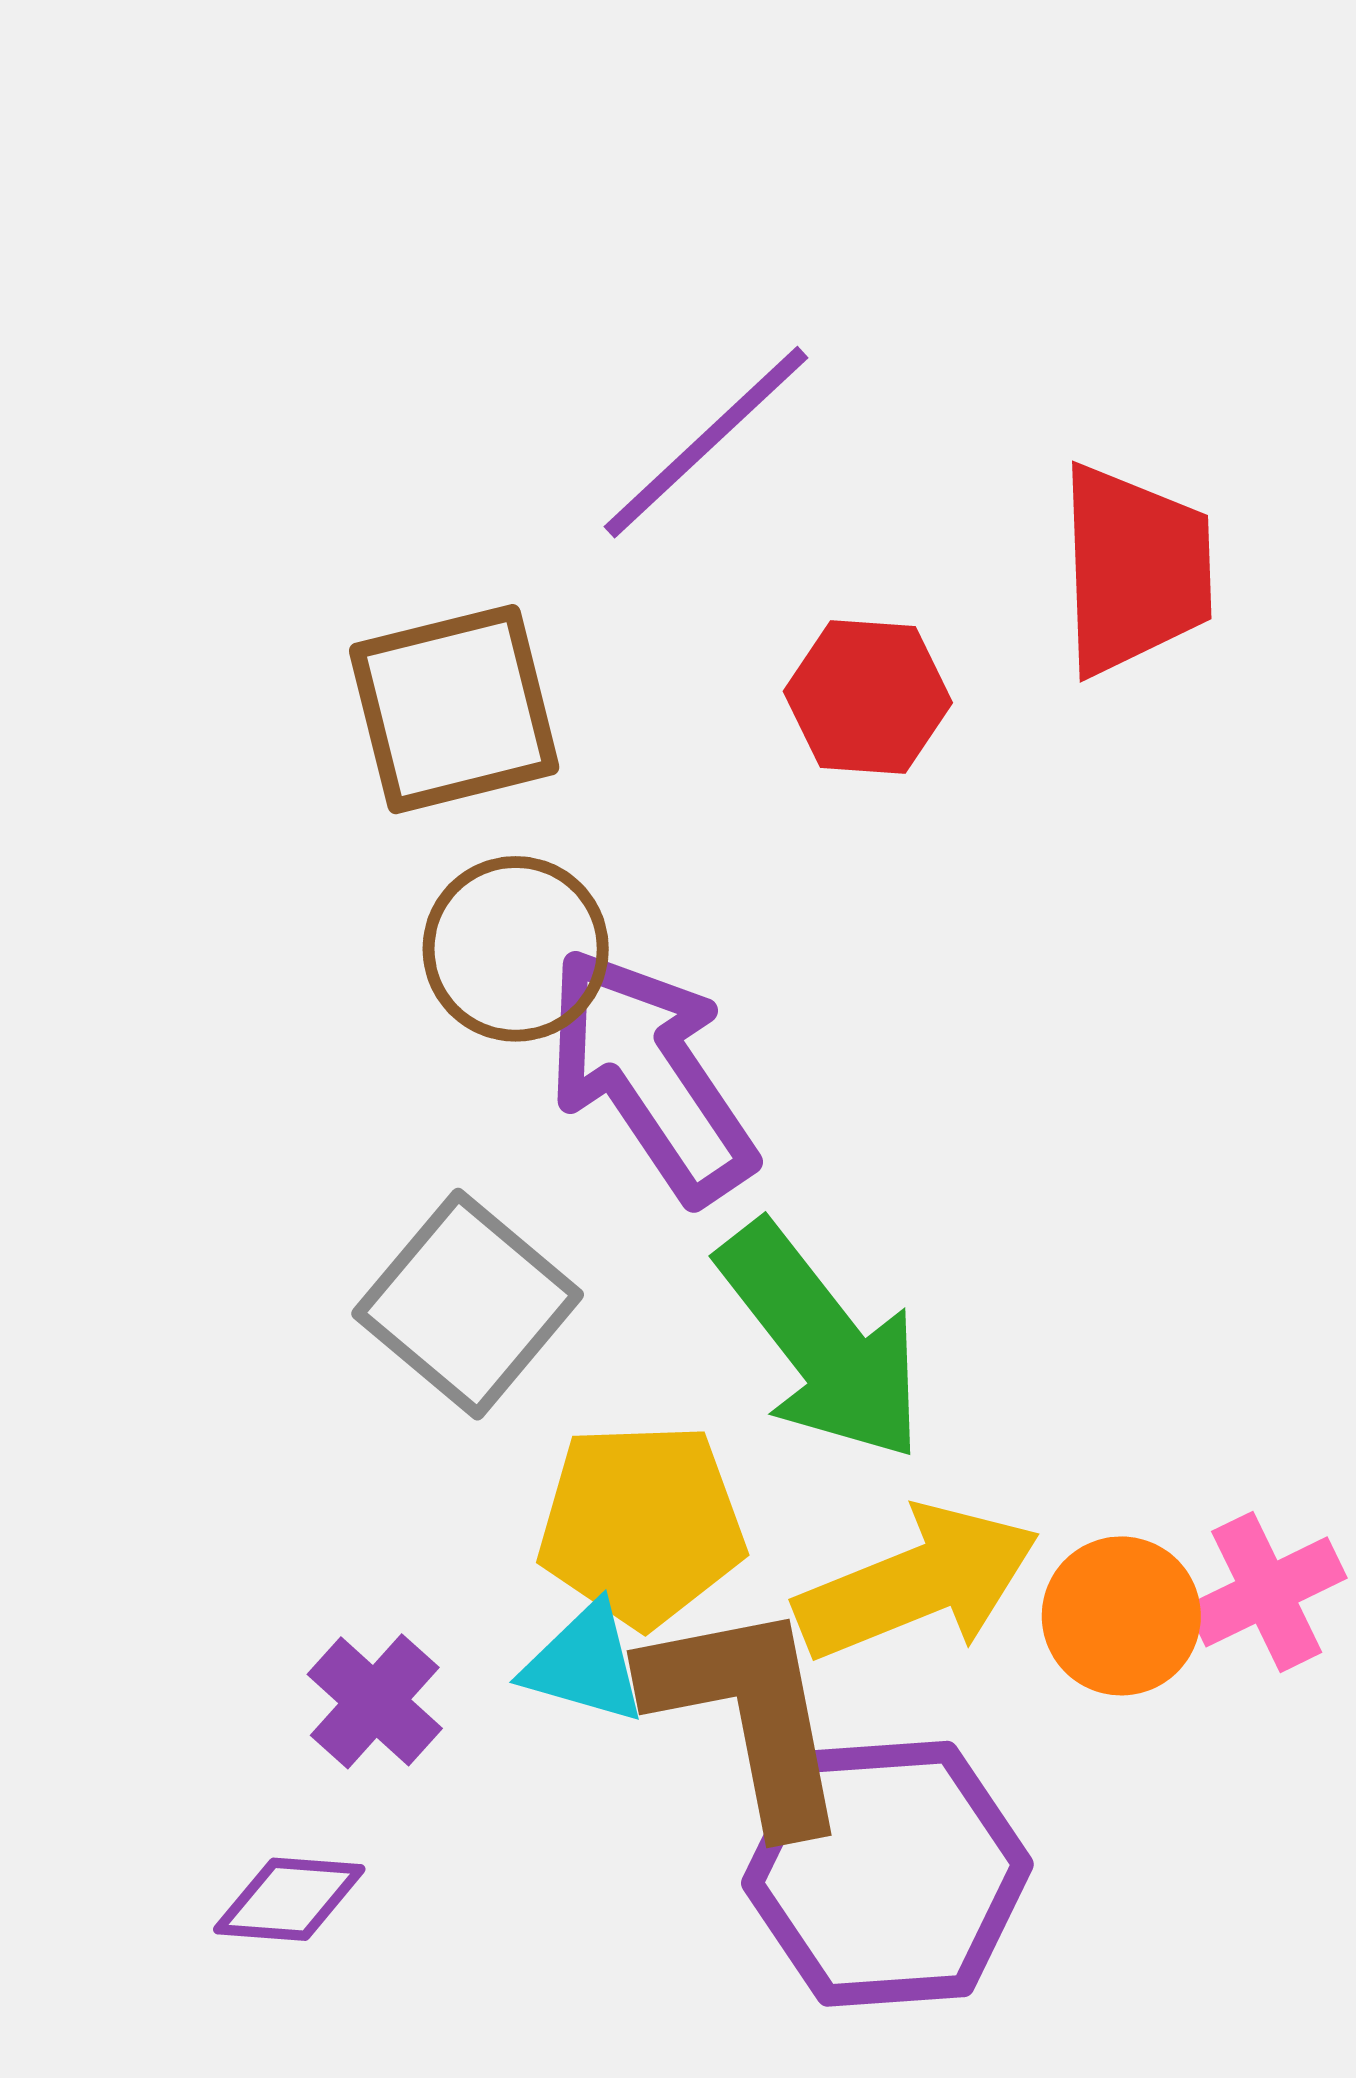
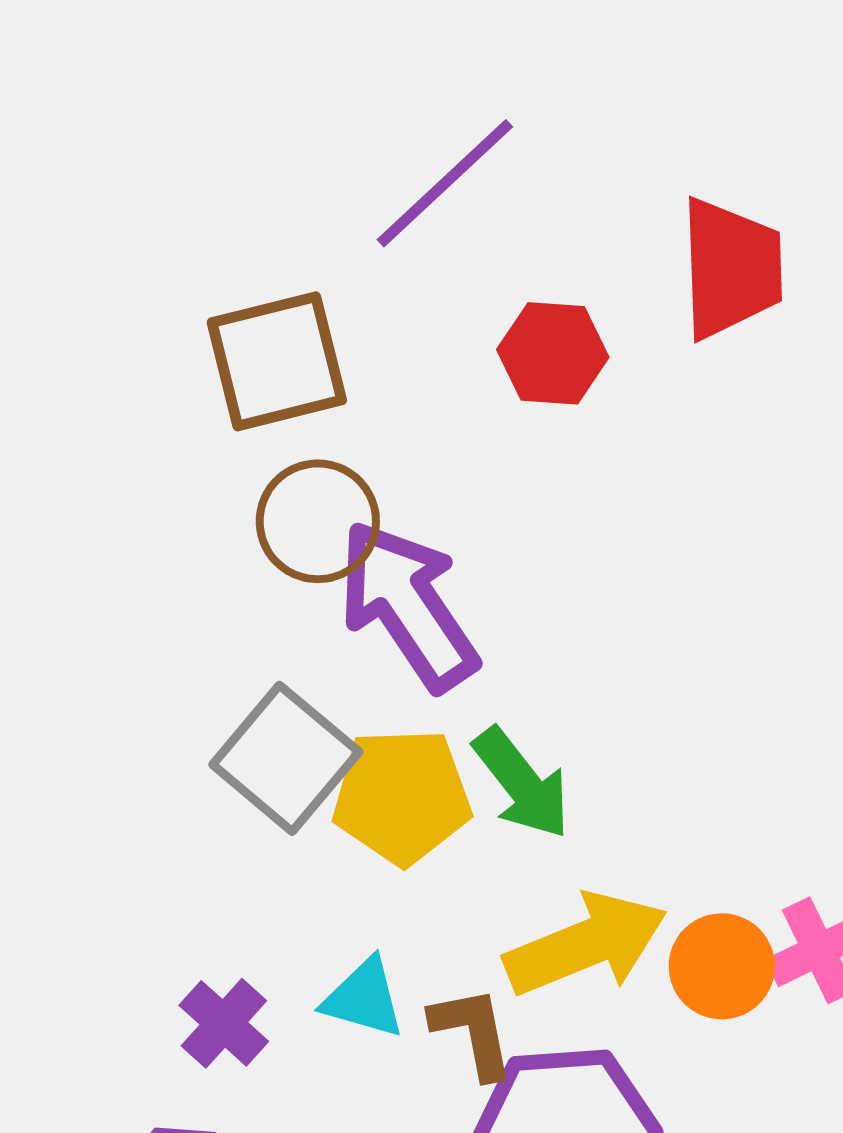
green arrow: (821, 1342) -> (522, 783), size x0.7
yellow pentagon: (642, 1524) -> (402, 796), moved
brown L-shape: (748, 1715) -> (473, 1032), size x0.6

